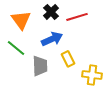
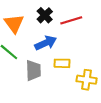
yellow rectangle: (68, 59) -> (62, 63), turned -63

